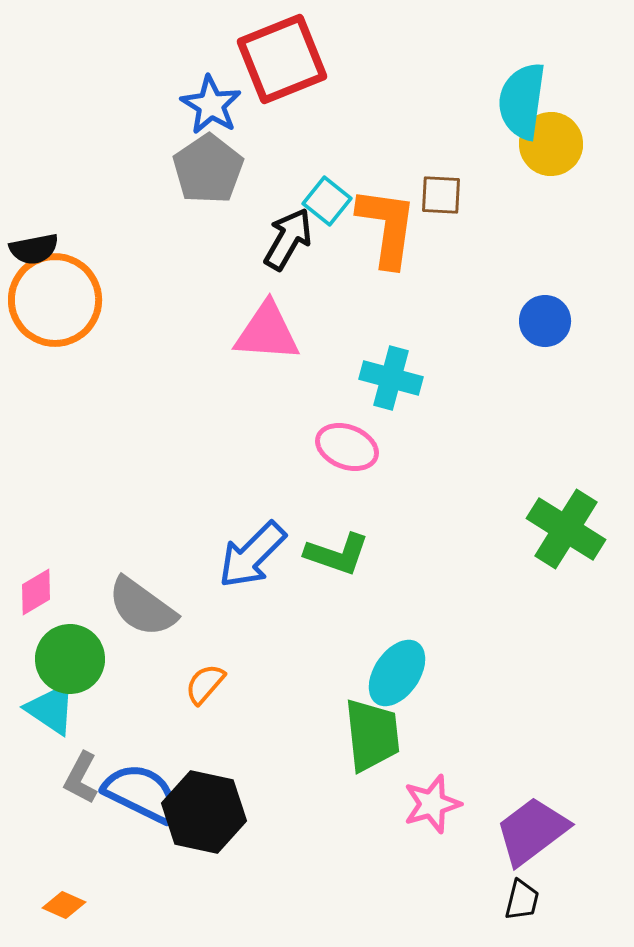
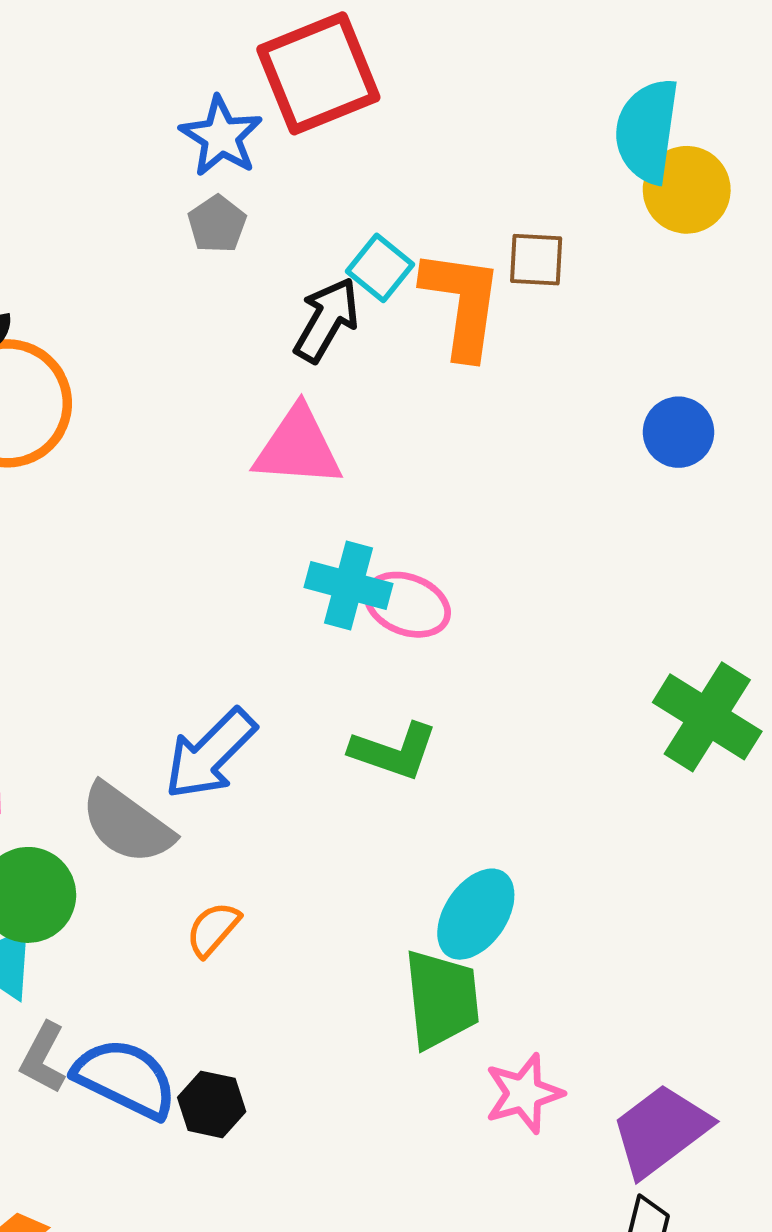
gray pentagon: (208, 169) -> (217, 224), size x0.6
cyan cross: (391, 378) -> (349, 585), moved
blue arrow: (252, 555) -> (210, 754), moved
black hexagon: (204, 812) -> (212, 1104), size x0.6

